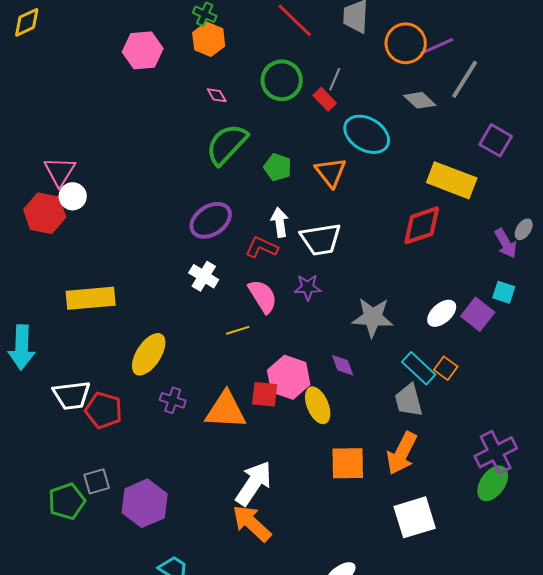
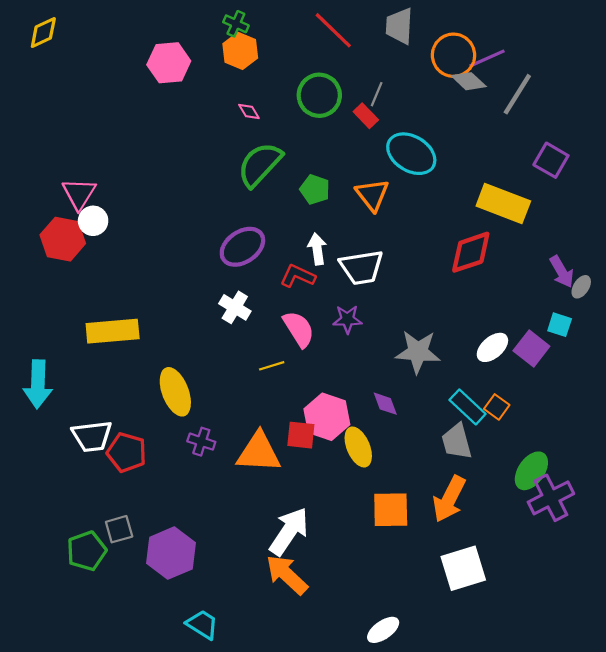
gray diamond: (420, 100) -> (469, 81), moved
gray ellipse: (524, 229) -> (581, 287), moved
yellow ellipse: (149, 354) -> (175, 392), turned -54
green ellipse: (493, 483) -> (531, 471), moved

